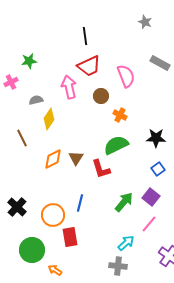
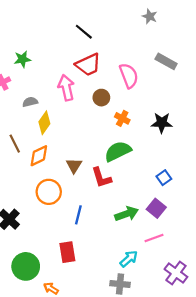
black line: (85, 36) -> (84, 32), turned -42
black star: (156, 138) -> (162, 123), moved
orange diamond: (53, 159) -> (39, 156), moved
green arrow: (124, 202) -> (127, 214), turned 30
orange circle: (53, 215) -> (49, 192), moved
pink line: (149, 224) -> (154, 238), turned 30

